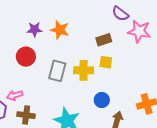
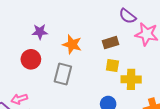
orange star: (60, 30) -> (72, 44), moved
yellow cross: (84, 70) -> (131, 79), moved

